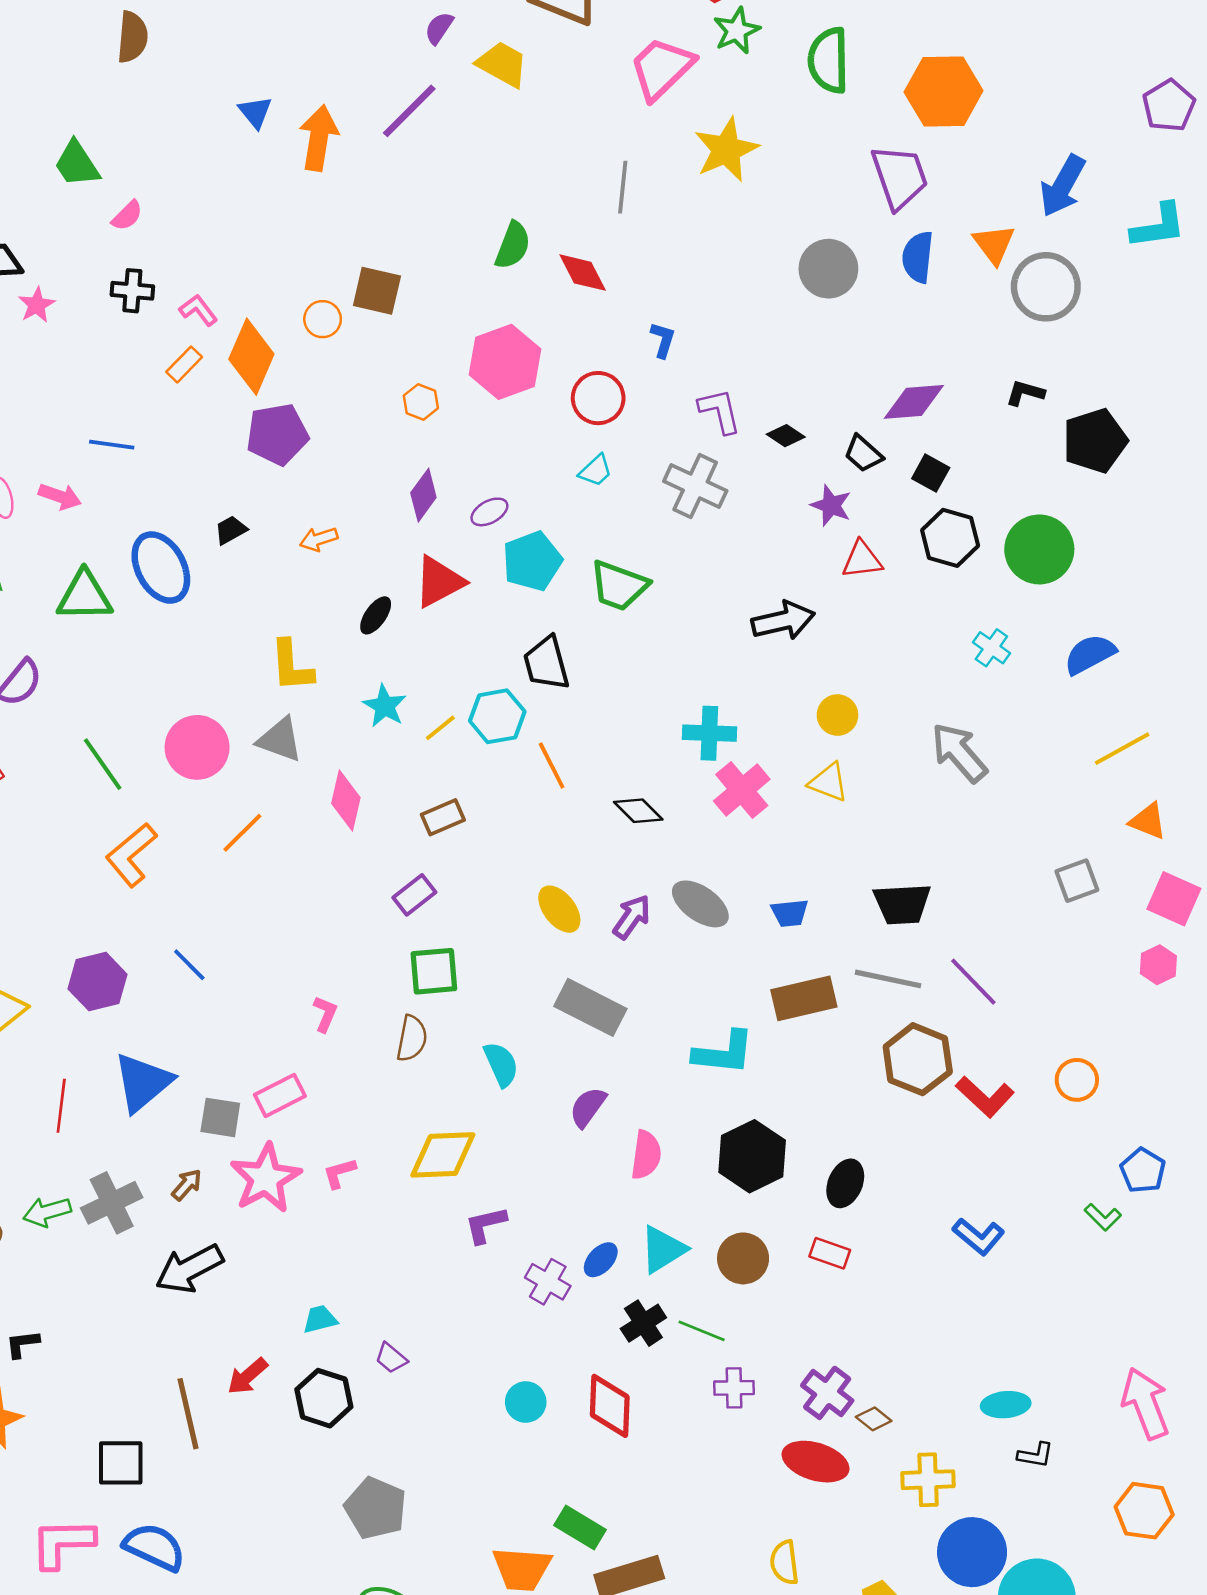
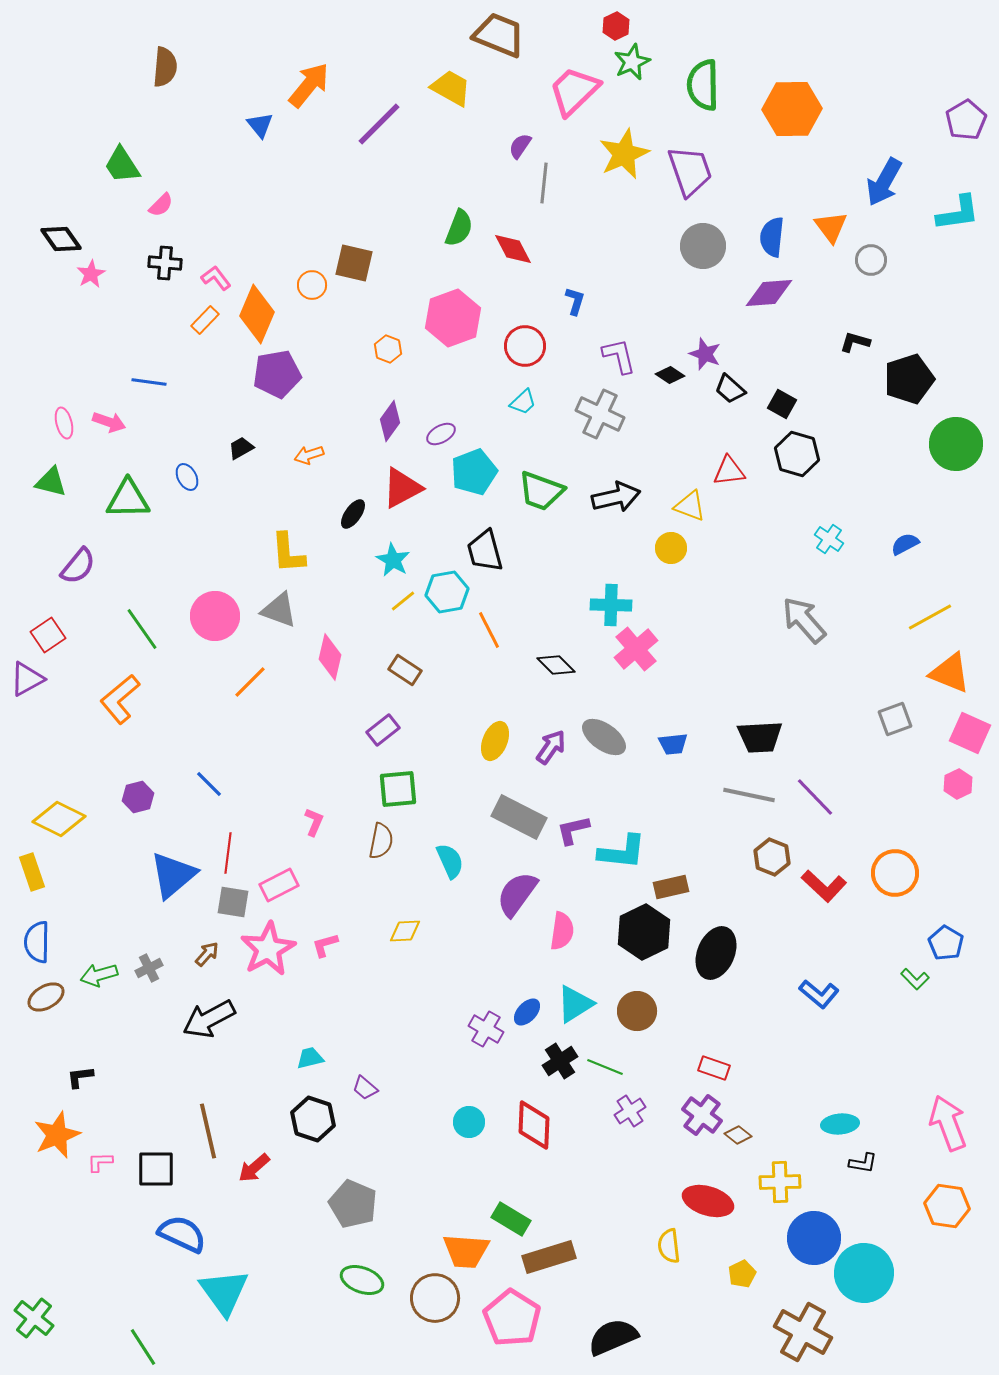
purple semicircle: (439, 28) -> (520, 146), moved
orange arrow: (319, 138) -> (309, 85), moved, turned 30
purple trapezoid: (900, 177) -> (690, 171), moved
gray circle: (1046, 287) -> (871, 260), size x0.6
purple diamond: (914, 402) -> (769, 293), moved
purple star: (831, 505) -> (705, 354), moved
green circle: (1039, 549) -> (956, 444), moved
blue ellipse: (161, 568) -> (187, 477), size x0.5
black arrow: (783, 621) -> (616, 497), moved
blue semicircle: (1090, 654) -> (905, 544), size x0.7
cyan star: (385, 706) -> (393, 560), moved
yellow circle: (837, 715) -> (671, 548), moved
yellow triangle: (828, 782) -> (690, 506), moved
brown rectangle: (443, 817) -> (405, 670), turned 56
orange triangle: (1148, 821) -> (950, 673), size x1.4
orange L-shape: (131, 855) -> (120, 699), moved
yellow ellipse: (559, 909) -> (495, 741), turned 60
purple hexagon: (97, 982) -> (138, 797), size x0.7
brown rectangle: (804, 998) -> (671, 887), moved, size x0.7
brown hexagon: (918, 1059) -> (772, 857), size x0.7
orange circle: (1077, 1080) -> (895, 873), size x1.4
red line: (61, 1106) -> (228, 853), moved
purple semicircle: (588, 1107) -> (517, 894), size x1.4
yellow diamond: (443, 1155) -> (405, 931), size x0.6
black ellipse: (845, 1183) -> (716, 953), size x1.4
gray cross: (112, 1203) -> (149, 968), size x0.6
purple L-shape: (486, 1225) -> (573, 830), moved
red rectangle: (830, 1253) -> (714, 1068), moved
red arrow: (248, 1376) -> (254, 1168), moved
purple cross: (734, 1388) -> (630, 1111), turned -32
red ellipse: (816, 1462) -> (708, 1201), moved
pink L-shape: (63, 1543) -> (100, 1162), moved, size x0.5

